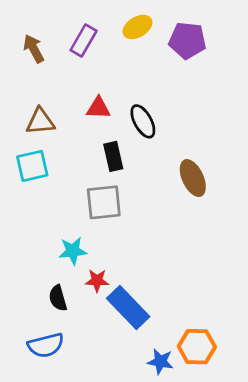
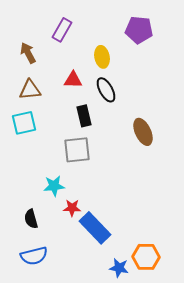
yellow ellipse: (137, 27) -> (102, 57), moved, turned -70
brown arrow: (34, 49) -> (28, 53), moved
black semicircle: (58, 298) -> (31, 219), moved

